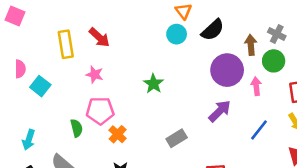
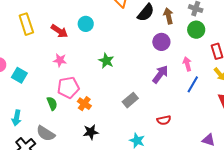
cyan circle: (177, 34) -> (86, 24), moved
yellow rectangle: (66, 44) -> (26, 24), moved
brown arrow: (251, 45) -> (168, 16), moved
purple circle: (227, 70) -> (161, 42), size x0.7
pink arrow: (256, 86) -> (187, 64), moved

